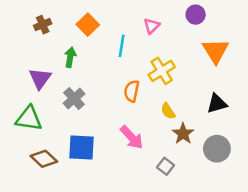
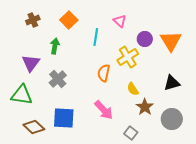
purple circle: (196, 15) -> (145, 39), moved
pink triangle: (152, 26) -> (120, 21), turned -32

